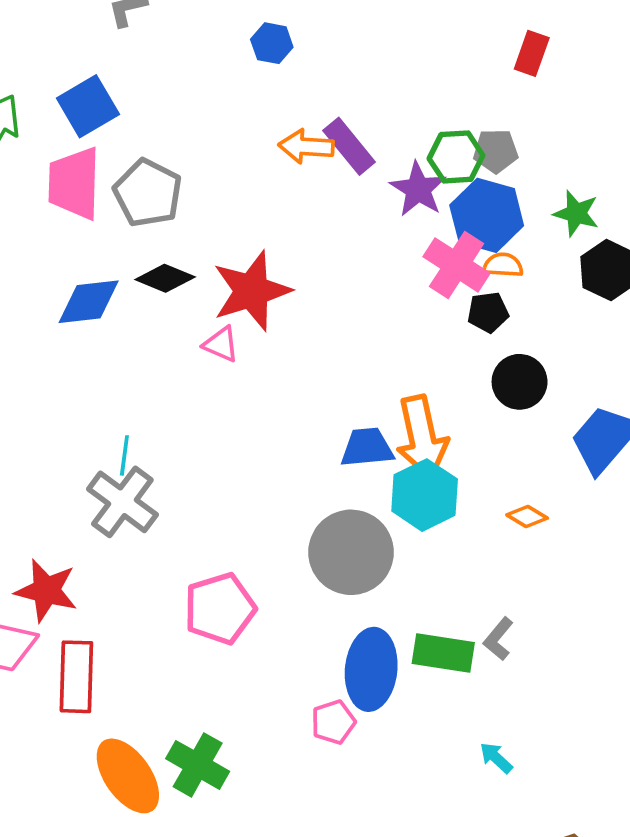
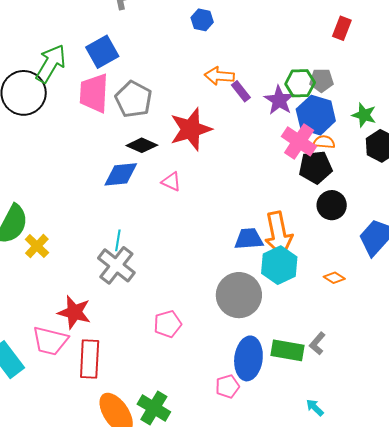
purple rectangle: (349, 146) -> (241, 91), moved, size x0.7
red star: (251, 291) -> (191, 129), moved
blue diamond: (89, 302) -> (121, 174), moved
black pentagon: (488, 312) -> (315, 167), size x1.5
pink pentagon: (220, 609) -> (168, 324), size x0.7

